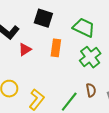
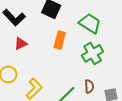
red triangle: (25, 49) -> (21, 44), moved

